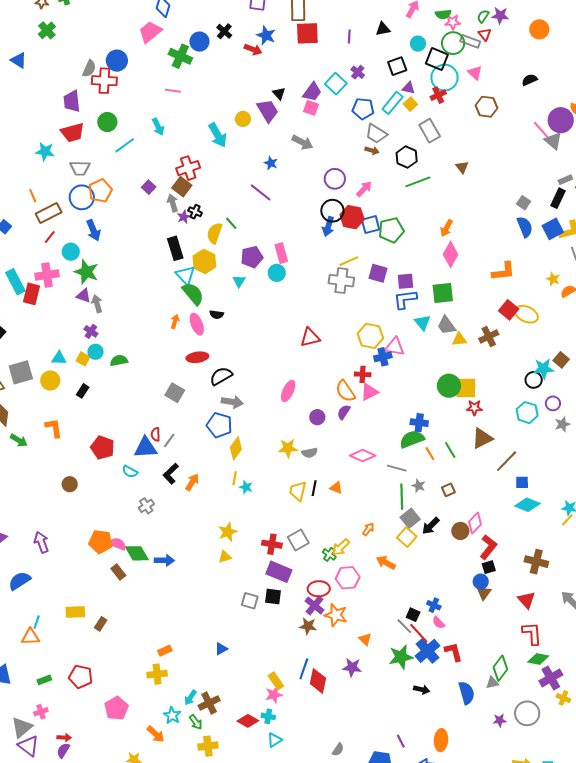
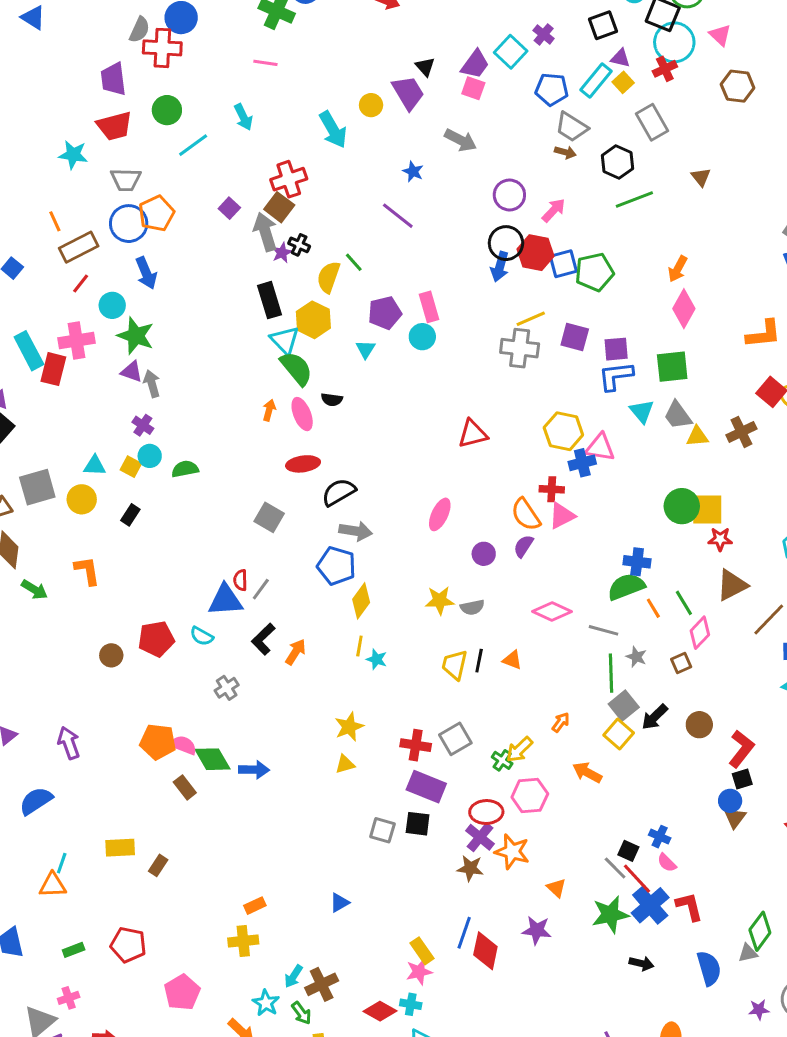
gray arrow: (173, 203) -> (265, 232), size x1.4
red pentagon: (102, 448) -> (156, 639), moved, turned -30
pink diamond: (475, 523) -> (700, 633), moved

